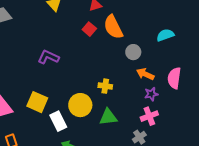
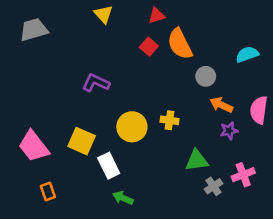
yellow circle: (80, 105) -> (132, 127), moved
pink cross: (149, 116) -> (243, 175), moved
green triangle: (108, 117) -> (197, 160), moved

